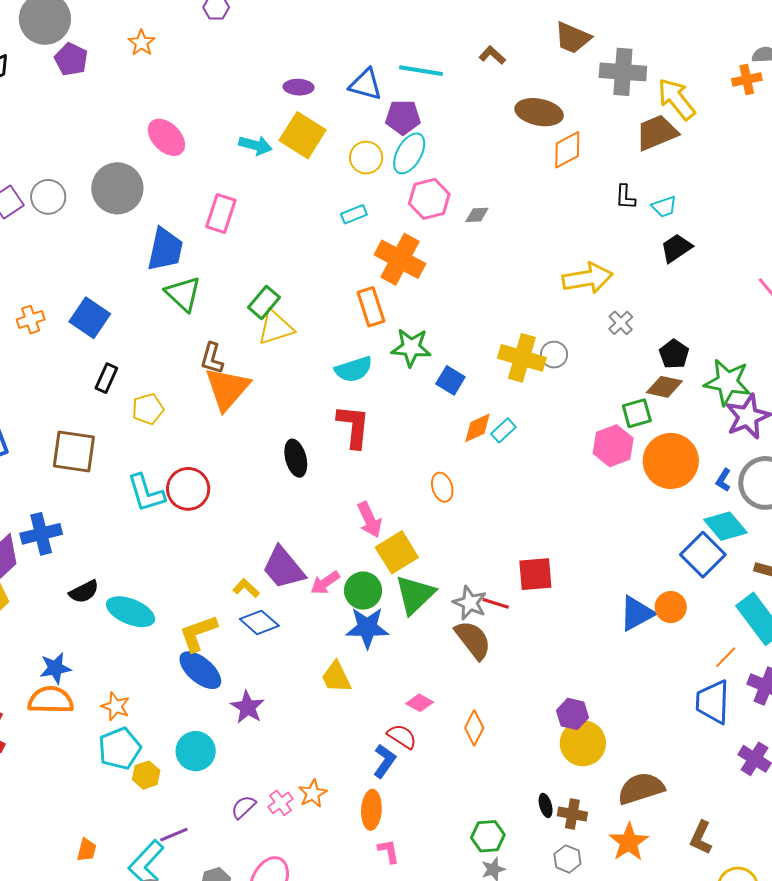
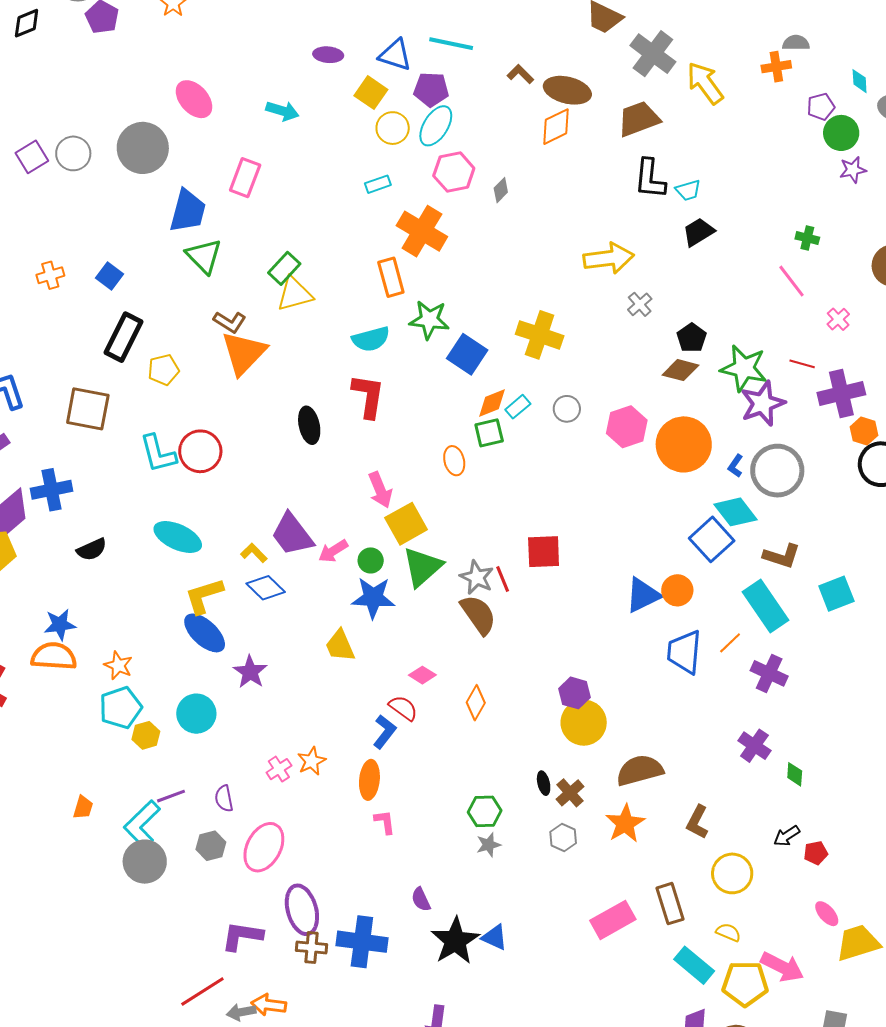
brown L-shape: (492, 55) -> (520, 74), moved
gray cross: (623, 72) -> (653, 54), turned 30
brown trapezoid: (657, 133) -> (639, 119), moved
yellow square: (303, 135) -> (371, 93), moved, size x0.7
orange diamond: (567, 150) -> (556, 127), moved
black L-shape: (625, 197) -> (650, 179), size x1.6
gray diamond: (477, 215) -> (501, 190), turned -45
blue square: (90, 318) -> (109, 276), size x0.7
gray circle: (554, 355) -> (567, 409), moved
brown L-shape: (212, 358) -> (230, 322), turned -76
black rectangle: (106, 378) -> (124, 337), size x1.6
blue square: (450, 380) -> (467, 354), size x1.4
green square: (637, 413) -> (489, 433), moved
green circle: (363, 591) -> (371, 560), size x0.7
red line: (496, 603) -> (503, 579), turned 48
cyan ellipse: (131, 612) -> (178, 537), moved
blue trapezoid: (713, 702) -> (684, 652), moved
purple semicircle: (243, 807) -> (224, 799), moved, turned -60
brown cross: (572, 814) -> (570, 793), turned 36

